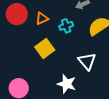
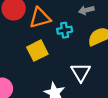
orange triangle: (42, 18) -> (40, 18), size x1.5

